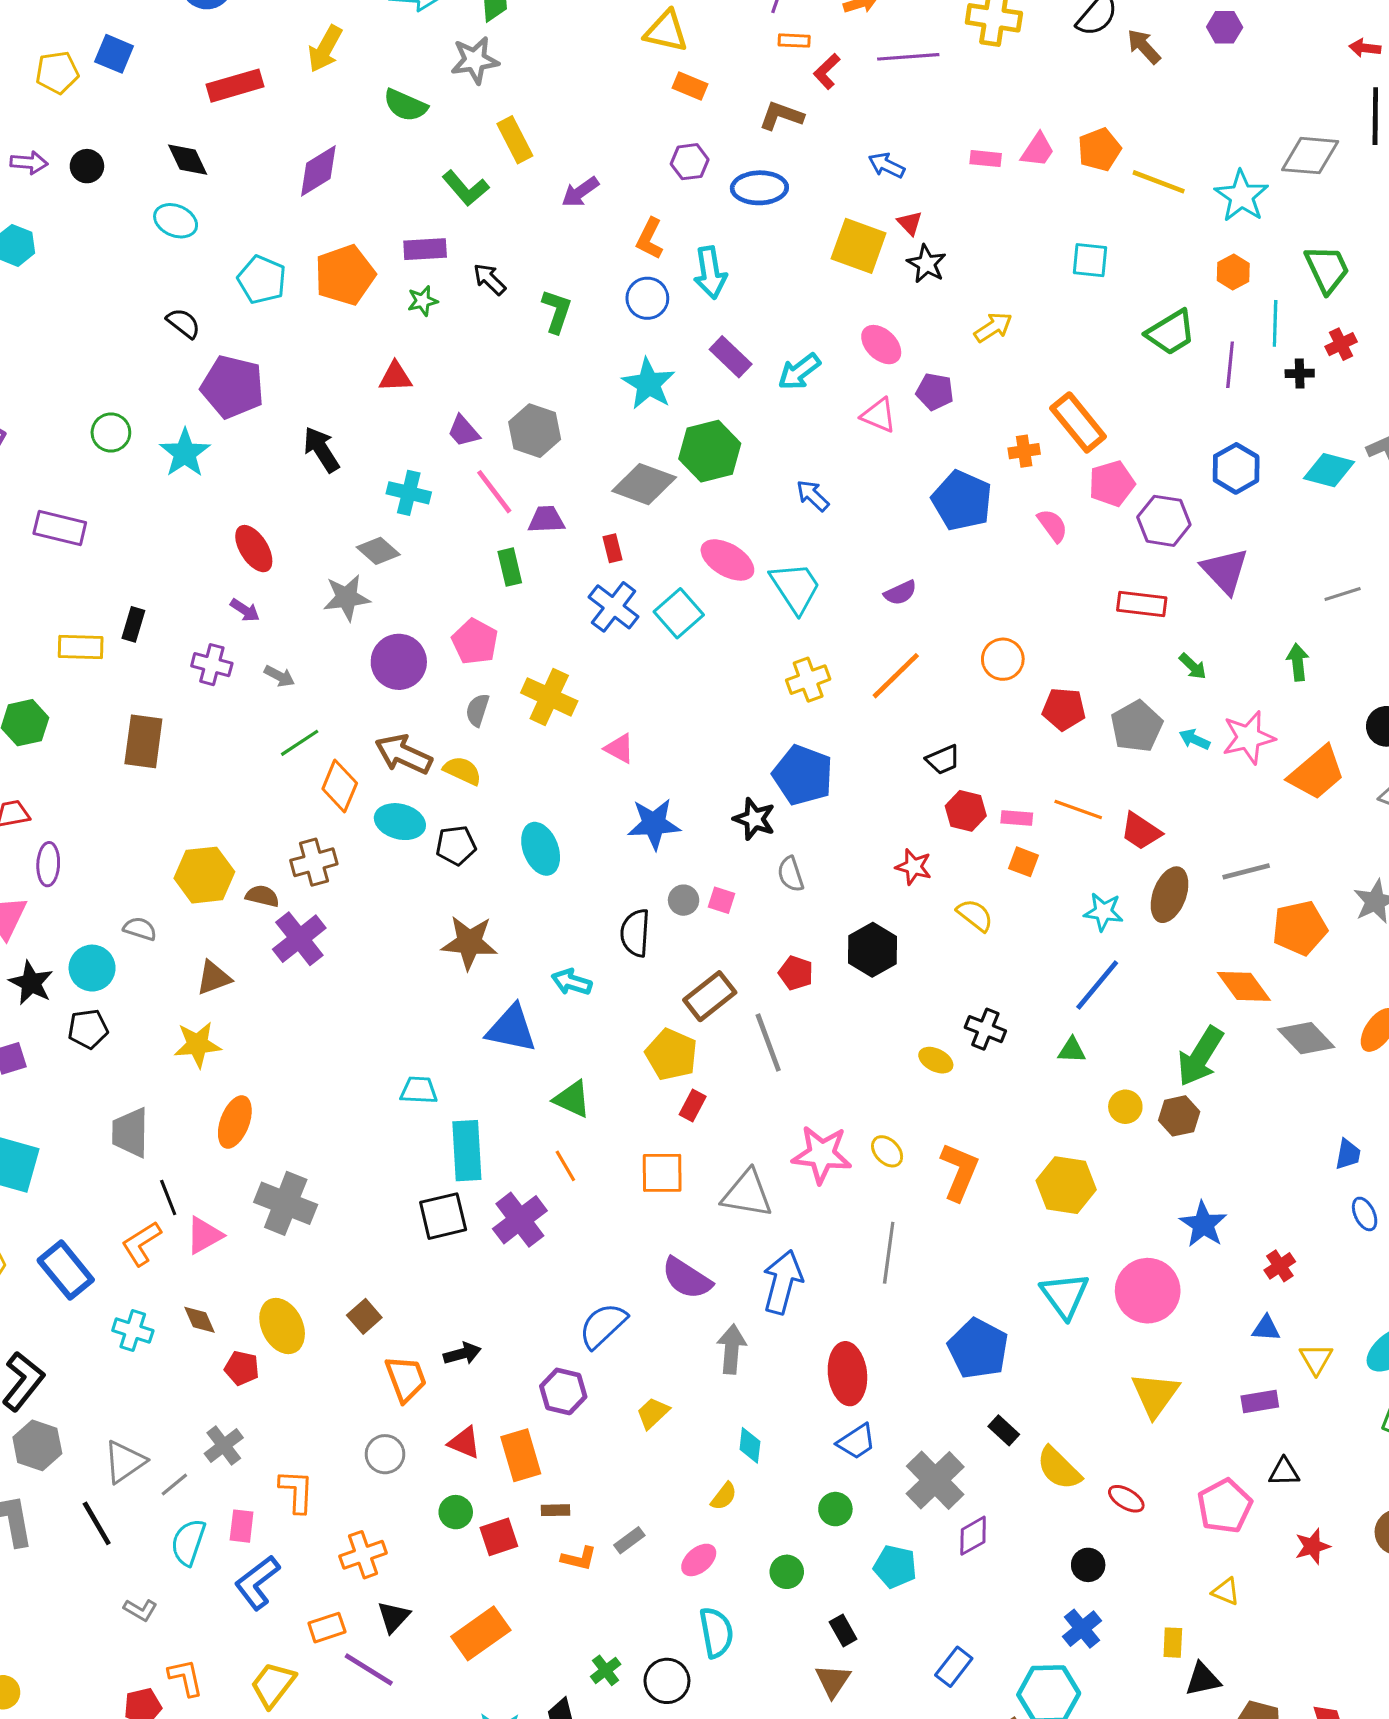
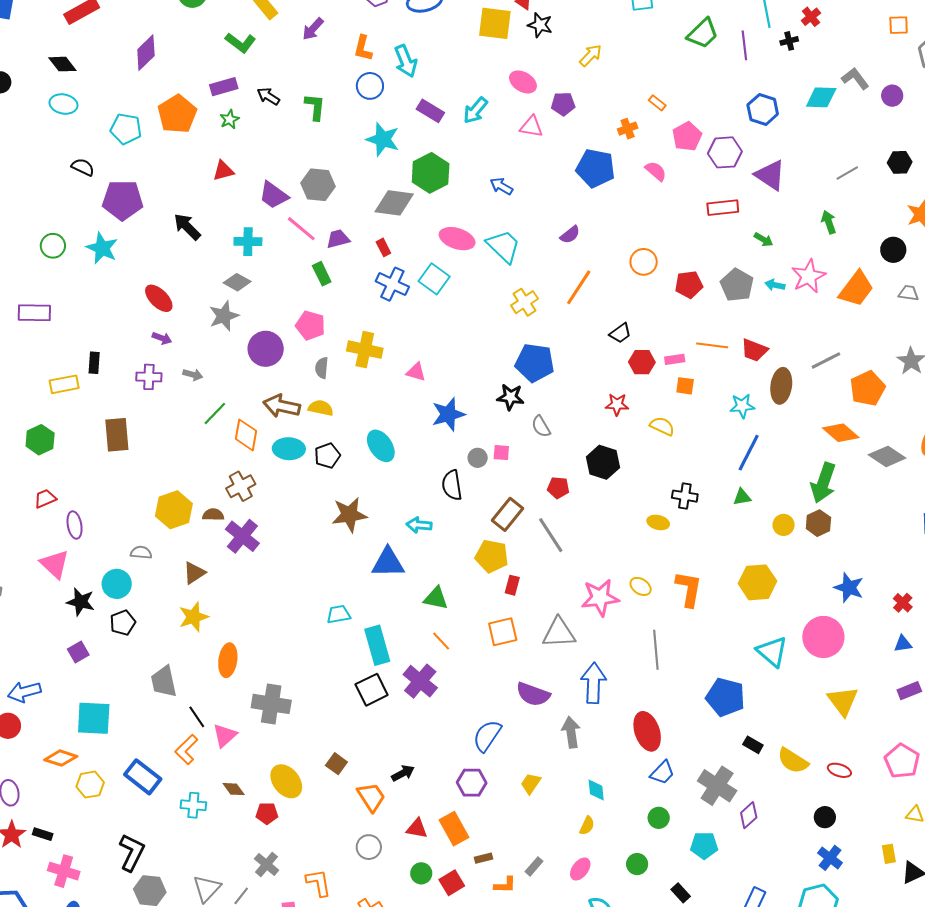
orange rectangle: (1078, 422) -> (657, 103), size x0.5
purple trapezoid: (463, 431) -> (274, 195), size x1.4

